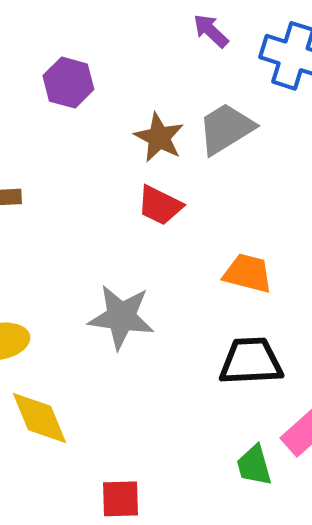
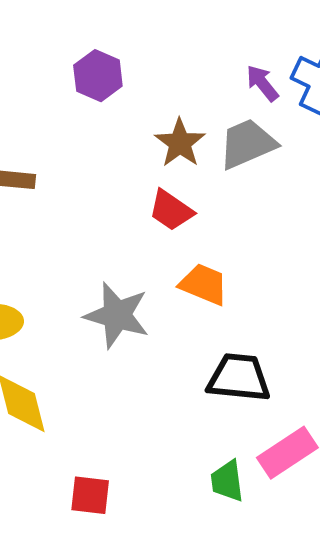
purple arrow: (211, 31) -> (262, 83), moved
orange trapezoid: (248, 273) -> (204, 284), moved

